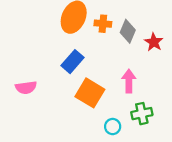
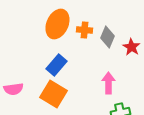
orange square: (90, 93) -> (53, 94), moved

